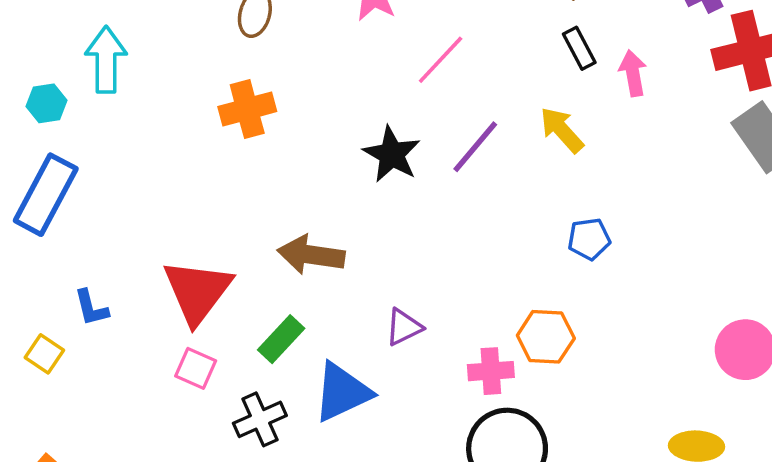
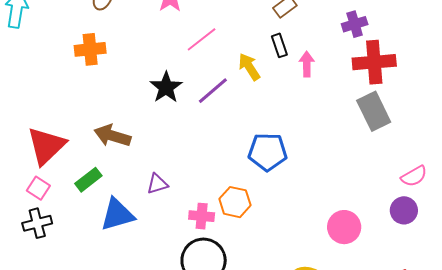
yellow arrow: (562, 130) -> (249, 67), moved
blue pentagon: (589, 239) -> (268, 152), size x1.6
black cross: (260, 419) -> (37, 223), moved

